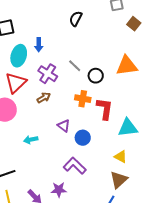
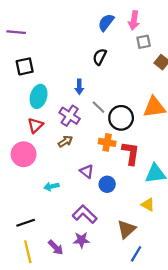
blue arrow: (39, 45) -> (79, 87), moved
black circle: (96, 76) -> (121, 118), size x1.5
red triangle: (16, 83) -> (35, 125), size x0.7
purple L-shape: (75, 166) -> (85, 214), moved
brown triangle: (119, 180) -> (126, 229), moved

